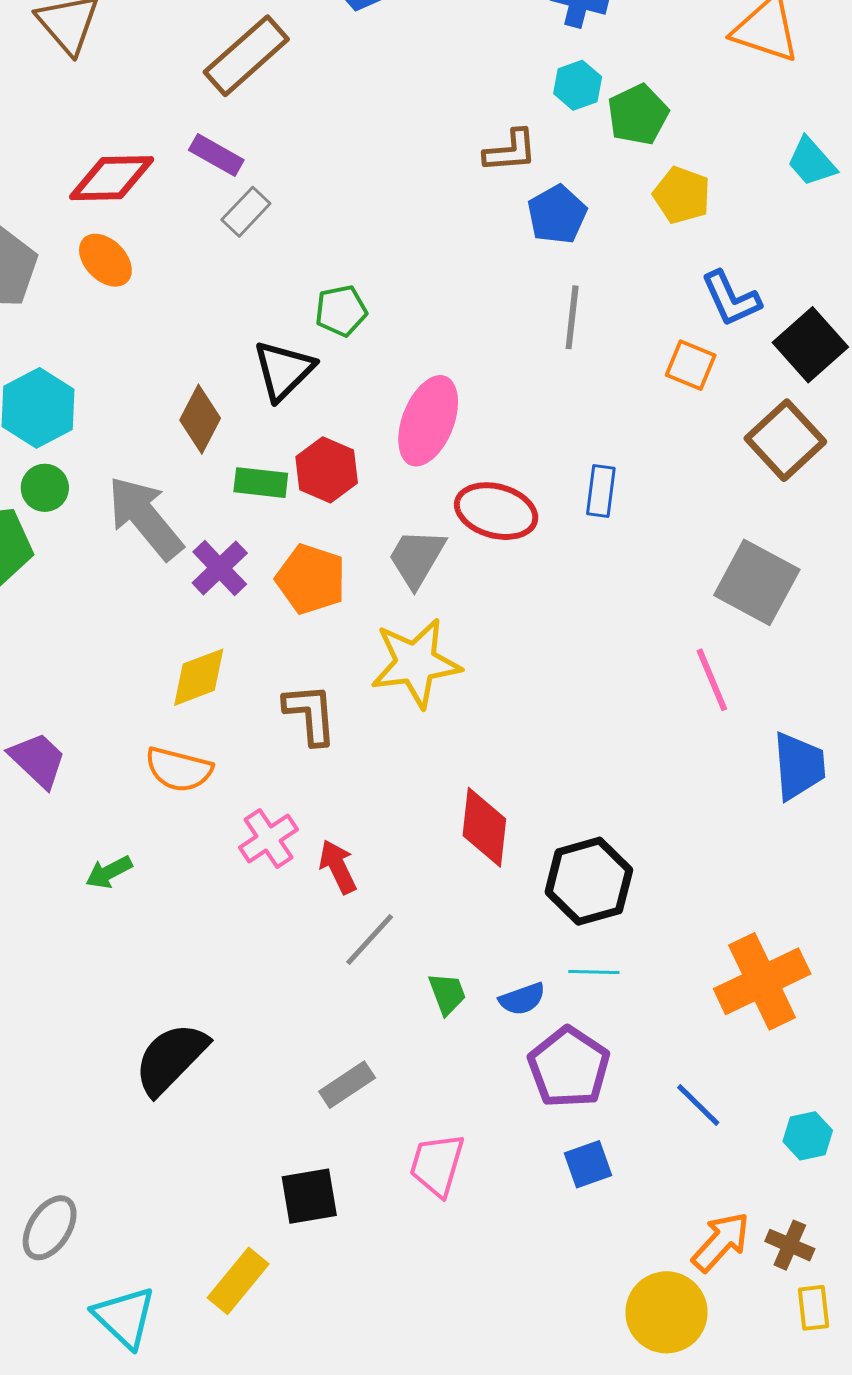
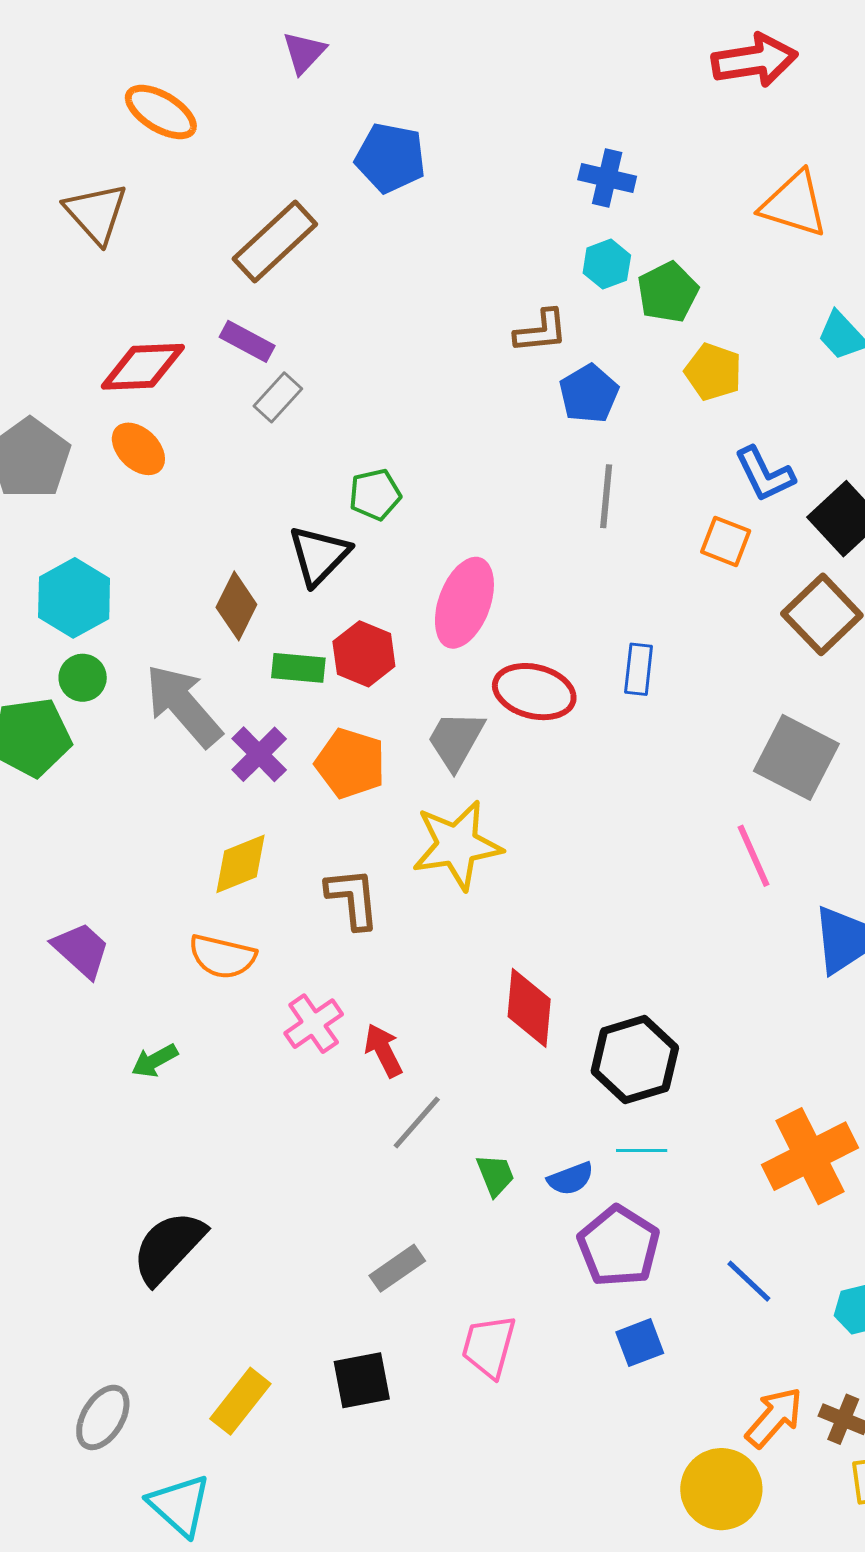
black semicircle: (171, 1059) -> (169, 1247), moved
yellow rectangle: (238, 1281) -> (240, 1401), moved

